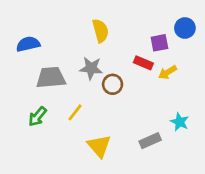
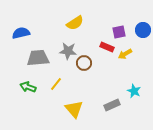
blue circle: (185, 28) -> (143, 30), moved
yellow semicircle: (100, 31) -> (75, 23), turned 72
green arrow: (37, 116) -> (28, 87), turned 70

